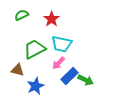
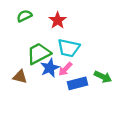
blue rectangle: (70, 76) -> (77, 83), turned 30
green arrow: (86, 80) -> (103, 77), moved
blue star: (36, 86) -> (50, 68), moved

